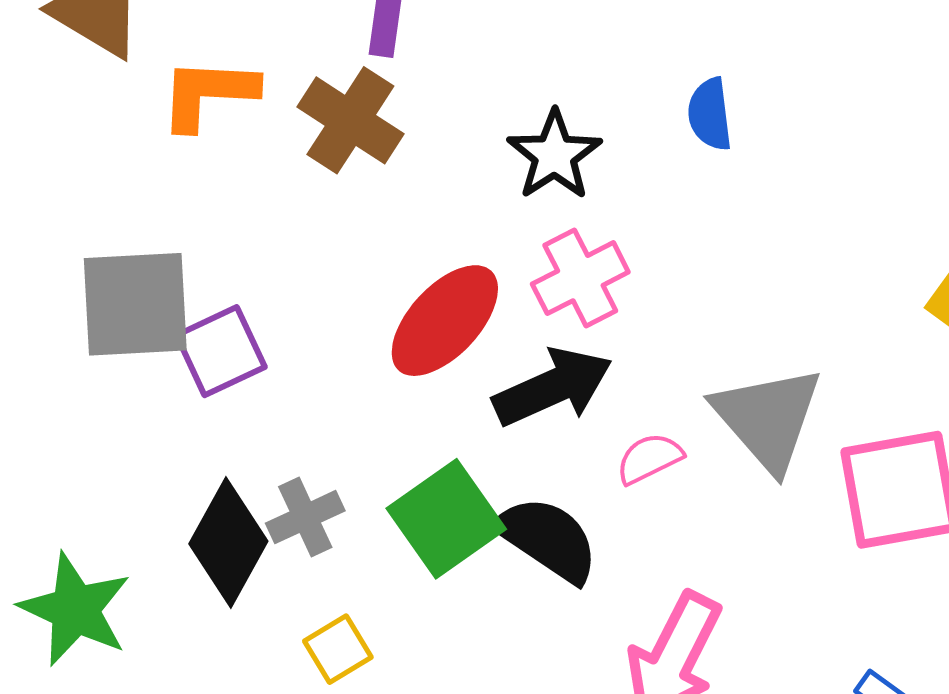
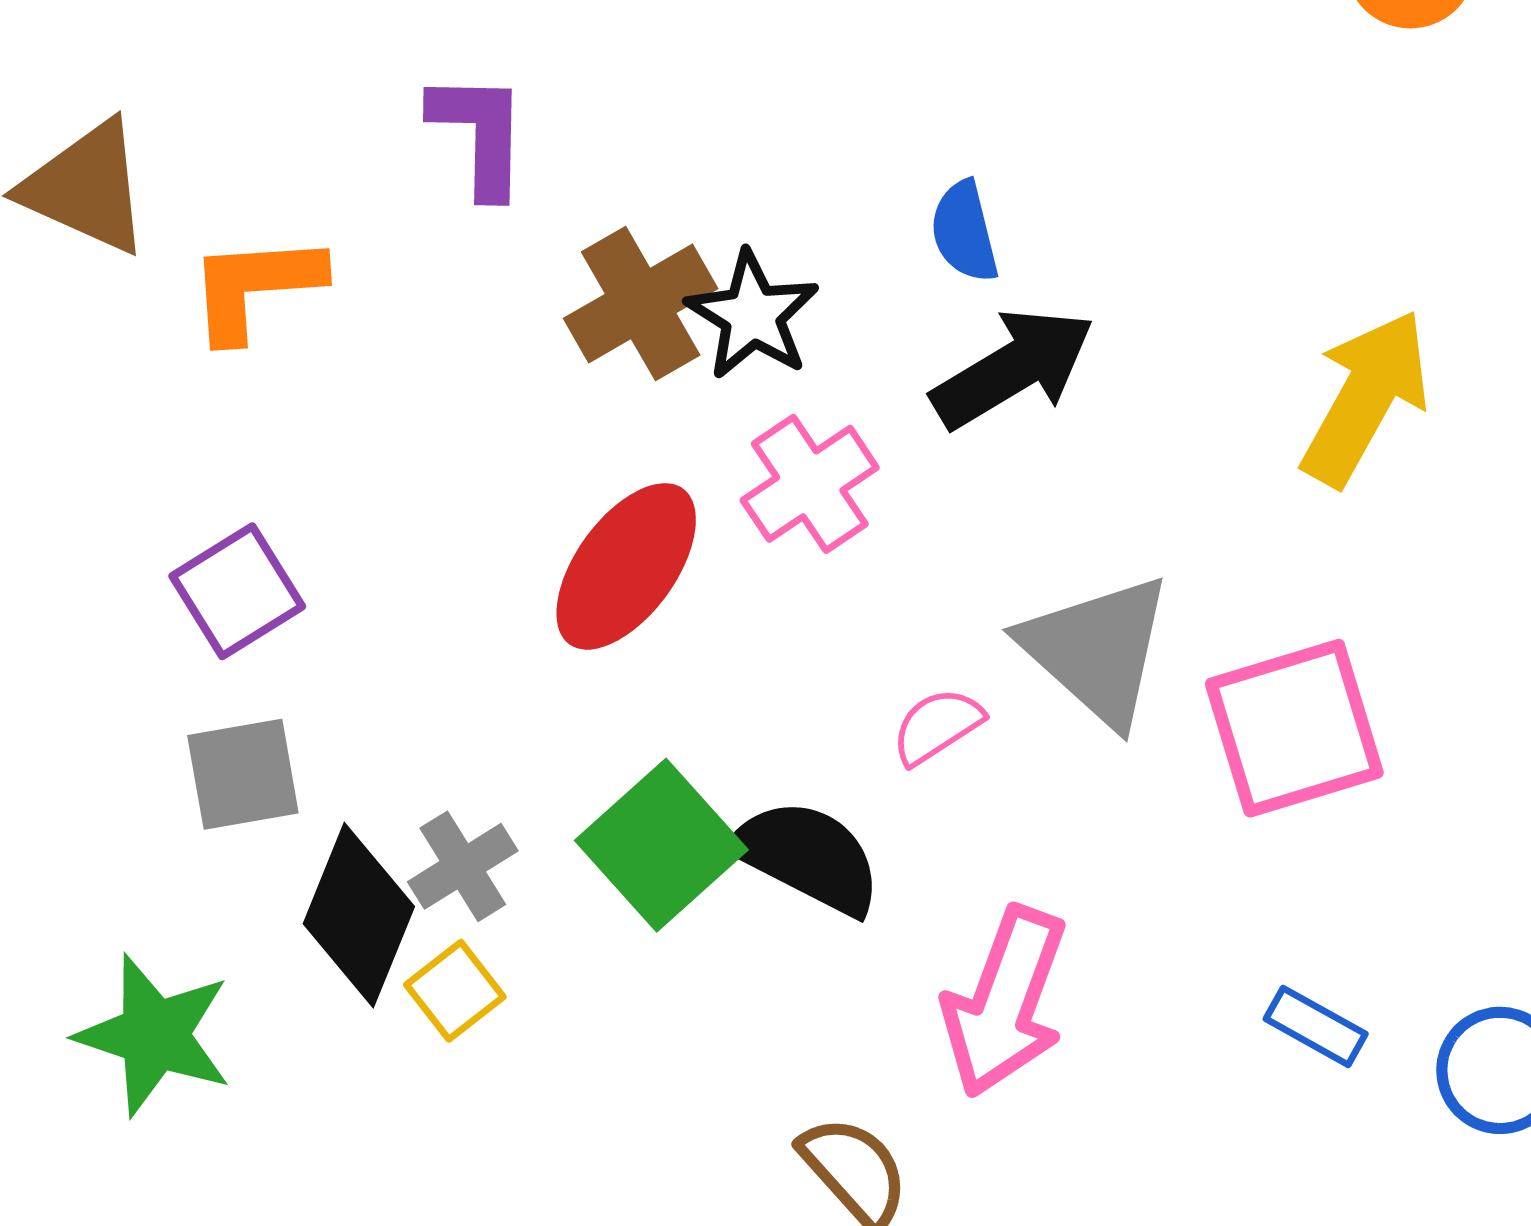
brown cross: (350, 120) -> (641, 304), moved, turned 34
gray square: (135, 304) -> (243, 774), moved, size x0.7
purple square: (221, 351) -> (237, 591), moved
black arrow: (553, 387) -> (1013, 368), moved
yellow square: (338, 649) -> (455, 991), moved

